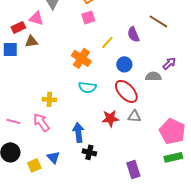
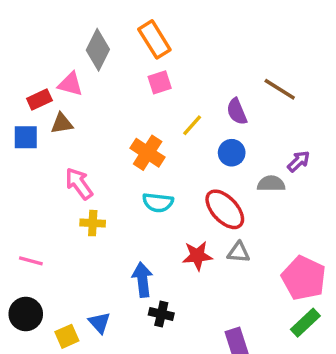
blue circle: (124, 64) -> (232, 153), moved
pink arrow: (41, 122) -> (79, 184), moved
green rectangle: (173, 157) -> (305, 323), turned -30

